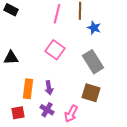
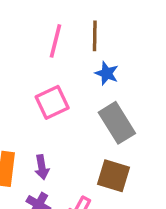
blue star: (94, 28) -> (107, 73), moved
pink square: (55, 50) -> (52, 102), turned 30

